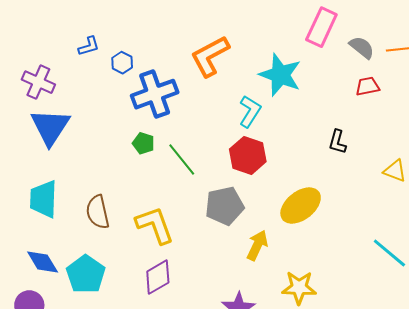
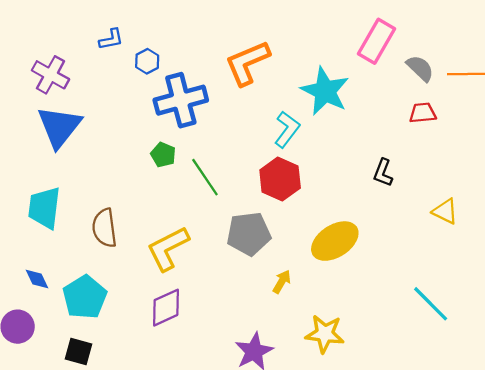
yellow L-shape: (155, 225) -> (168, 248), turned -102
yellow arrow: (257, 245) -> (282, 282), size x0.7
blue diamond: (43, 262) -> (37, 279), size x0.7

